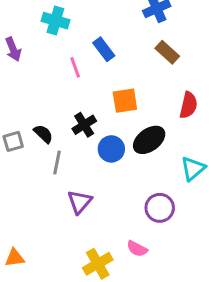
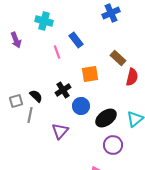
brown rectangle: (167, 52) -> (118, 58), moved
black ellipse: (149, 140) -> (106, 118), moved
gray line: (57, 163) -> (30, 115), moved
purple triangle: (80, 202) -> (60, 131), moved

